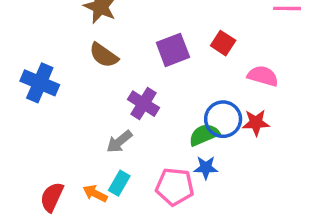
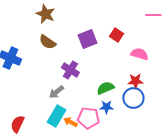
blue circle: (223, 119) -> (133, 98), moved
cyan rectangle: (119, 183) -> (56, 116), size x1.5
orange arrow: (95, 194) -> (70, 122), moved

